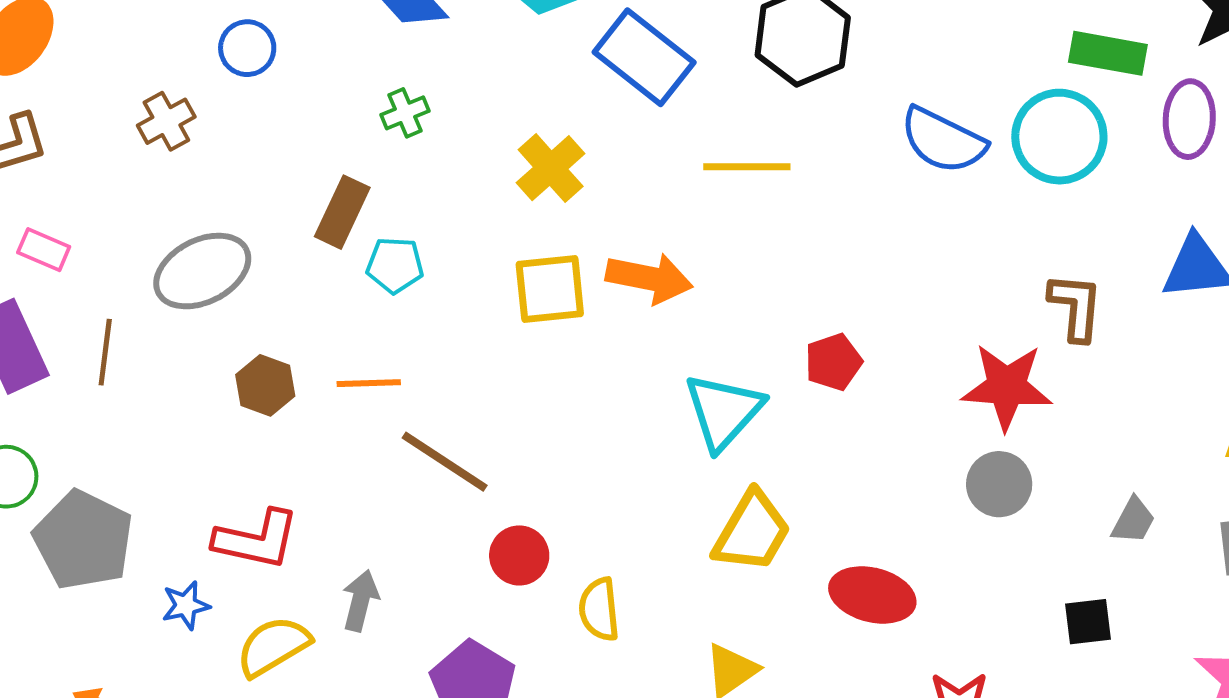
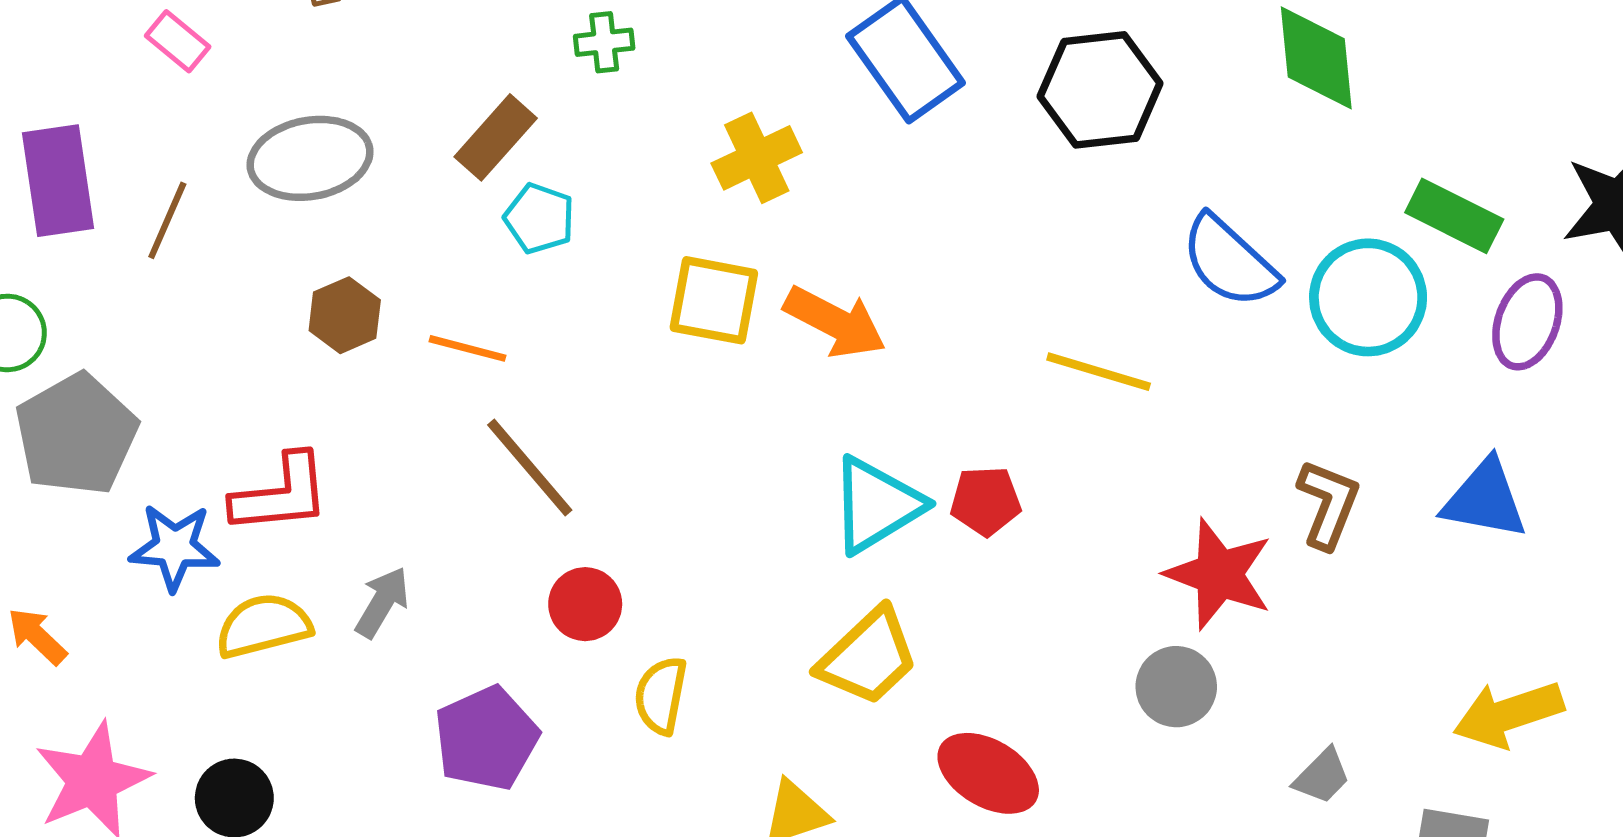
yellow line: (747, 167) -> (1099, 372), moved
pink rectangle: (44, 250) -> (178, 41), moved
red pentagon: (833, 362) -> (986, 501), moved
red L-shape: (256, 539) -> (281, 494), turned -34
blue star: (186, 605) -> (174, 547), size x1.5

